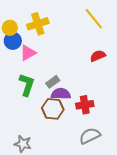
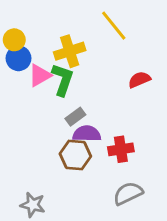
yellow line: (94, 19) -> (114, 26), moved
yellow cross: (38, 24) -> (70, 51), moved
green L-shape: (27, 85) -> (63, 80), moved

